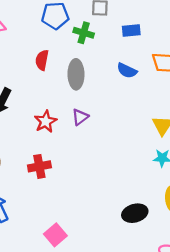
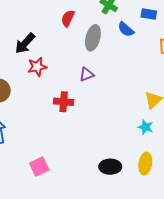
blue semicircle: (127, 71) -> (126, 29), moved
red star: (46, 122) -> (37, 67), moved
red cross: (39, 166) -> (64, 102), moved

